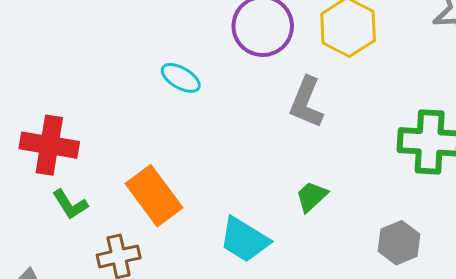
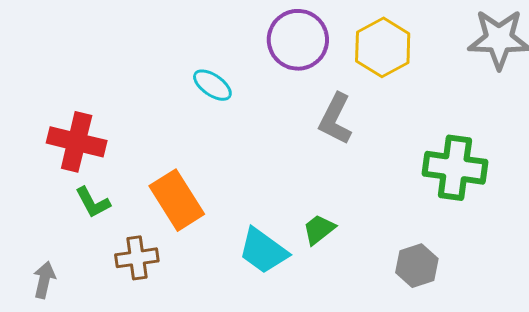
green trapezoid: (312, 196) -> (319, 230), moved

